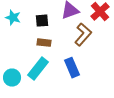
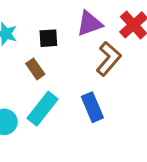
brown rectangle: (44, 43) -> (35, 69), moved, turned 48

